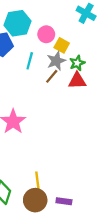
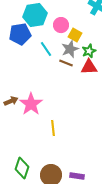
cyan line: (30, 61) -> (46, 49), turned -49
brown line: (52, 76) -> (66, 63), turned 72
yellow line: (37, 180) -> (53, 128), moved

